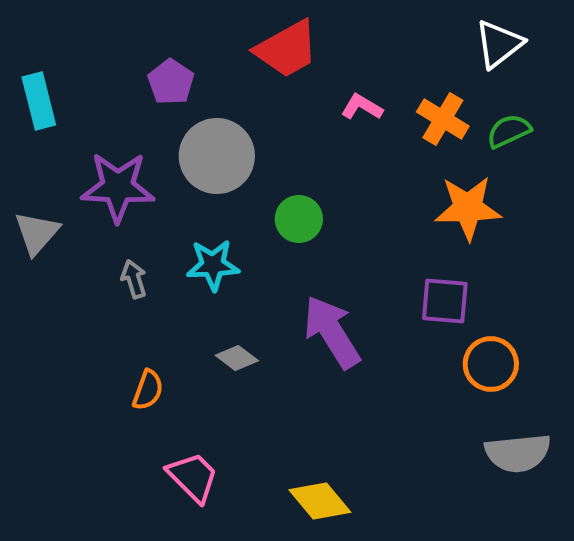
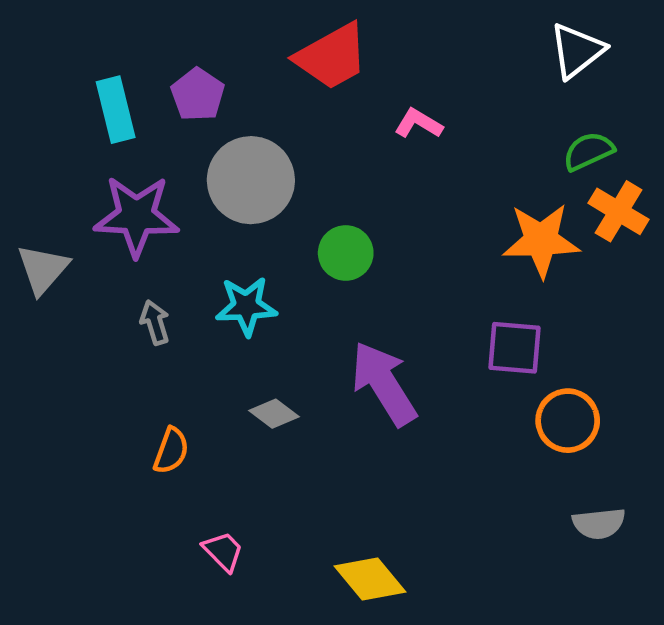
cyan rectangle: (39, 101) -> (116, 110), moved
orange cross: (443, 119) -> (619, 211), moved
gray semicircle: (518, 453) -> (599, 523), size x0.7
pink trapezoid: (193, 477) -> (223, 551), size x0.7

